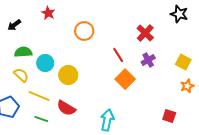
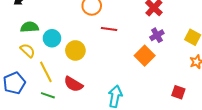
red line: (118, 55) -> (109, 29), moved, turned -49
orange square: (125, 79) -> (145, 56), moved
yellow line: (39, 96) -> (46, 72), turned 40

